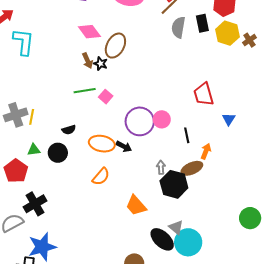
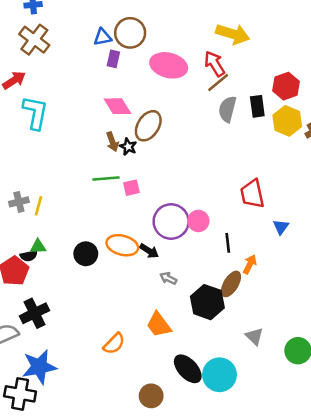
pink square: (106, 97) -> (131, 188), turned 32
gray cross: (16, 115) -> (19, 202), size x0.7
black semicircle: (69, 130) -> (29, 256), moved
black circle: (58, 153) -> (86, 254), moved
gray arrow: (161, 167) -> (168, 278), moved, turned -64
brown ellipse: (192, 168) -> (231, 284), turned -40
orange semicircle: (101, 177) -> (114, 344), moved
gray triangle: (176, 227) -> (254, 336), moved

